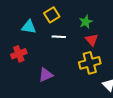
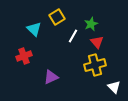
cyan triangle: (29, 27) -> (34, 29), turned 35
white line: (59, 37) -> (73, 36), moved, turned -64

